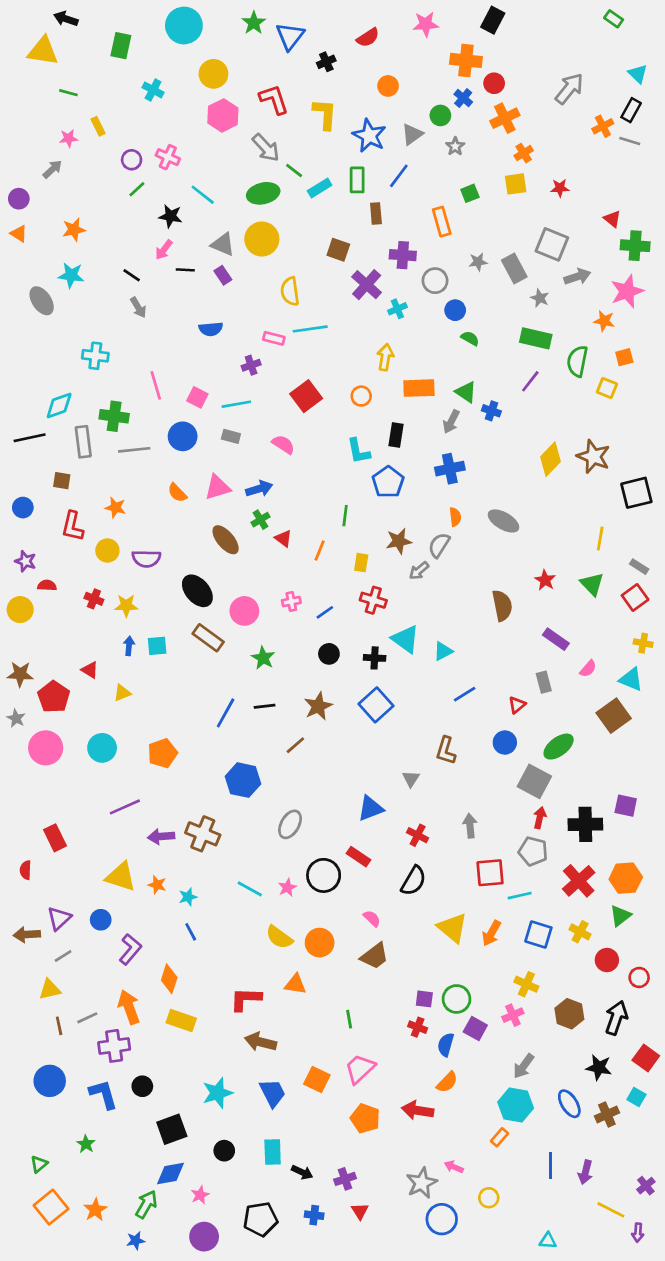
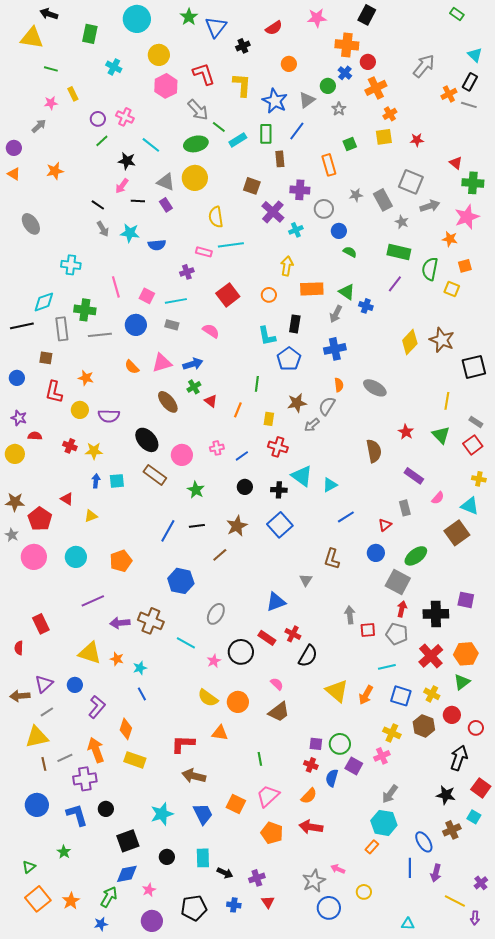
cyan star: (71, 275) -> (130, 233), moved
red cross: (418, 835) -> (293, 634), moved
red square: (490, 873) -> (368, 630), moved, size x0.7
cyan line: (250, 889) -> (186, 643), moved
yellow triangle: (50, 990) -> (37, 737), size x1.4
brown hexagon: (569, 1014) -> (424, 726), moved
orange semicircle: (447, 1082) -> (309, 796), moved
blue ellipse: (569, 1104) -> (424, 842), moved

